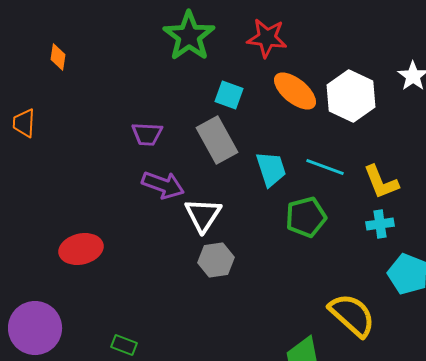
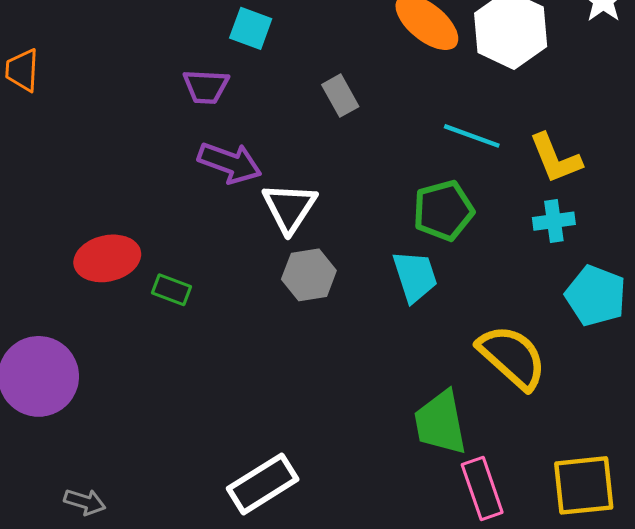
cyan square: (229, 95) -> (251, 28), moved
gray rectangle: (217, 140) -> (340, 96), moved, size x0.6
cyan trapezoid: (271, 169) -> (415, 276), moved
green rectangle: (124, 345) -> (171, 290), moved

